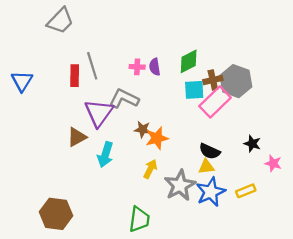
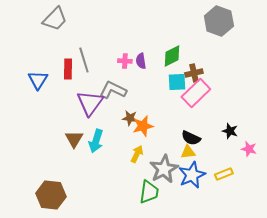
blue triangle: (22, 81) -> (38, 80), moved
gray hexagon: (236, 81) -> (219, 21), moved
brown triangle: (77, 137) -> (74, 139), moved, turned -30
green trapezoid: (139, 219) -> (149, 192), moved

